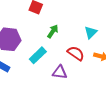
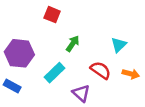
purple triangle: (60, 72) -> (81, 93), turned 35

